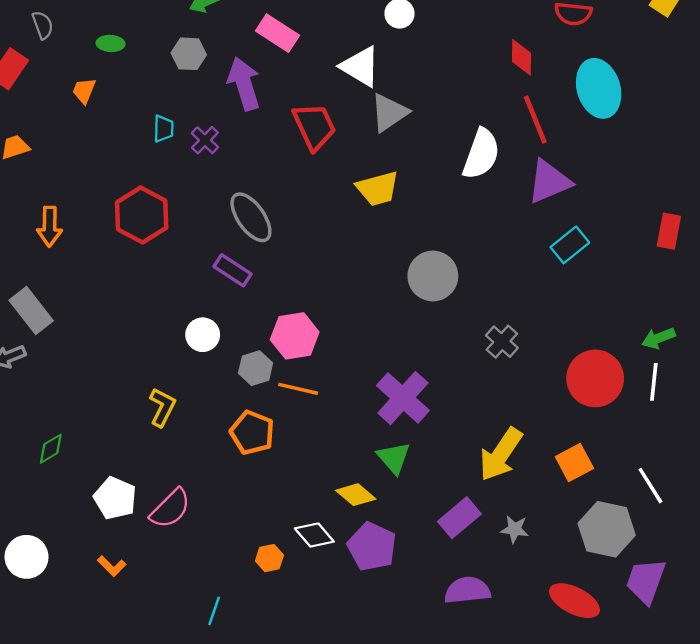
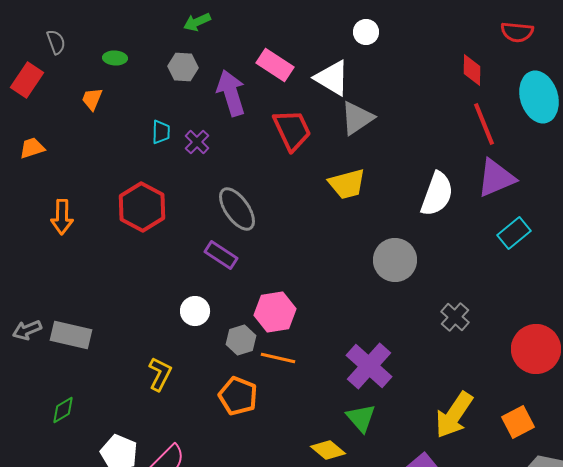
pink rectangle: (277, 33) -> (275, 65), moved
white semicircle: (481, 154) -> (437, 194), moved
gray rectangle: (31, 311) -> (71, 335), moved, turned -39

